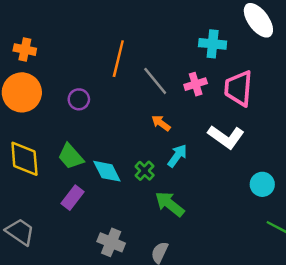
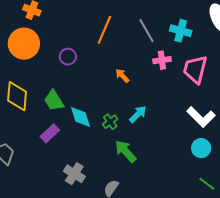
gray line: (155, 81) -> (147, 31), moved
orange arrow: (161, 123) -> (122, 76), moved
white L-shape: (226, 137) -> (201, 117), moved

